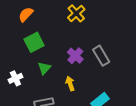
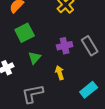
purple cross: (75, 56) -> (65, 46), turned 35

